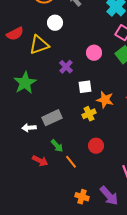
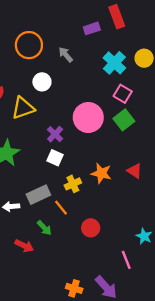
pink circle: (94, 53) -> (88, 117), size x1.6
white square: (85, 87) -> (55, 158), moved, turned 32
yellow cross: (89, 114) -> (73, 184), moved
orange line: (71, 162) -> (61, 208), moved

